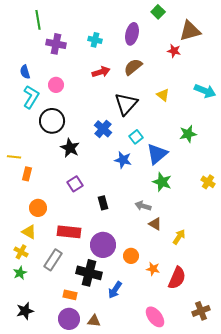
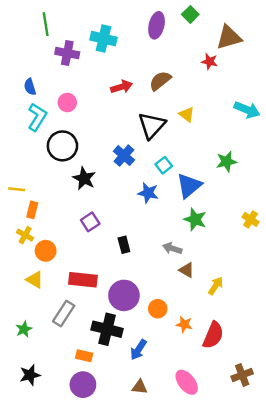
purple ellipse: (132, 34) -> (157, 25), moved
cyan cross: (95, 40) -> (103, 39), moved, size x1.5
yellow triangle: (163, 95) -> (187, 115), moved
yellow cross: (21, 252) -> (25, 235), moved
brown triangle: (94, 321) -> (140, 387), moved

